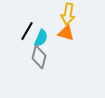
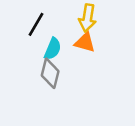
black line: (27, 31) -> (36, 24), moved

